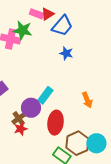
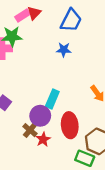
pink rectangle: (37, 14) -> (22, 15), turned -40
blue trapezoid: (62, 26) -> (71, 20), moved
red star: (21, 129) -> (43, 139), moved

